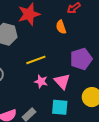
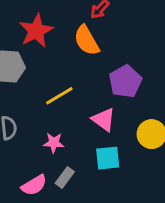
orange semicircle: (61, 27) -> (87, 40), size x1.5
pink star: (41, 81) -> (54, 143), moved

